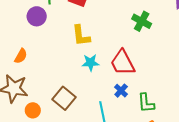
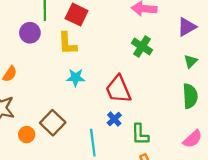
yellow L-shape: (81, 36) -> (67, 43), moved
cyan star: (91, 63) -> (76, 78), moved
orange circle: (33, 110) -> (27, 135), moved

